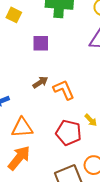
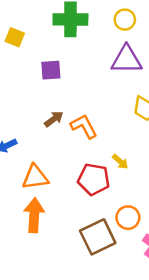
orange arrow: (19, 158) -> (34, 215), turned -32

